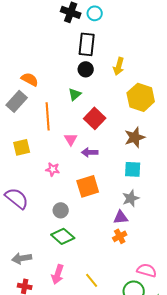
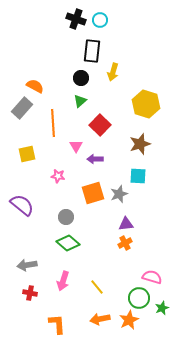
yellow arrow: (119, 66) -> (113, 72), moved
black circle: (86, 69) -> (81, 78), moved
gray star: (131, 198) -> (119, 194), moved

